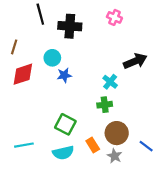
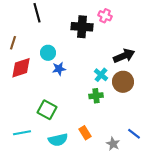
black cross: (70, 26) -> (82, 27), moved
green square: (65, 124) -> (47, 110), moved
brown circle: (117, 133) -> (123, 82), moved
gray star: (114, 156) -> (113, 144), moved

